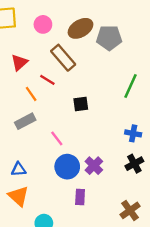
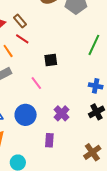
brown rectangle: (63, 58) -> (20, 21), moved, size x0.6
pink line: (57, 138) -> (36, 83), moved
blue circle: (67, 167) -> (26, 115), moved

